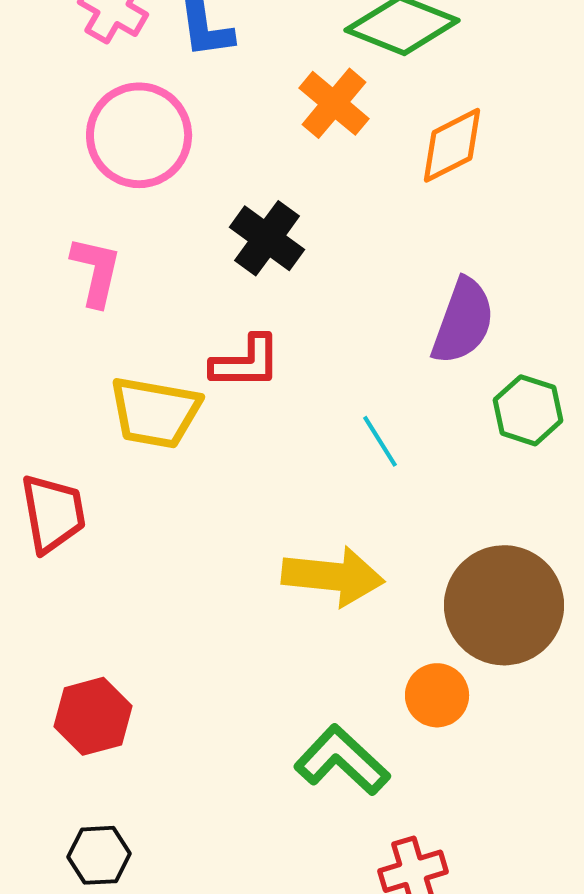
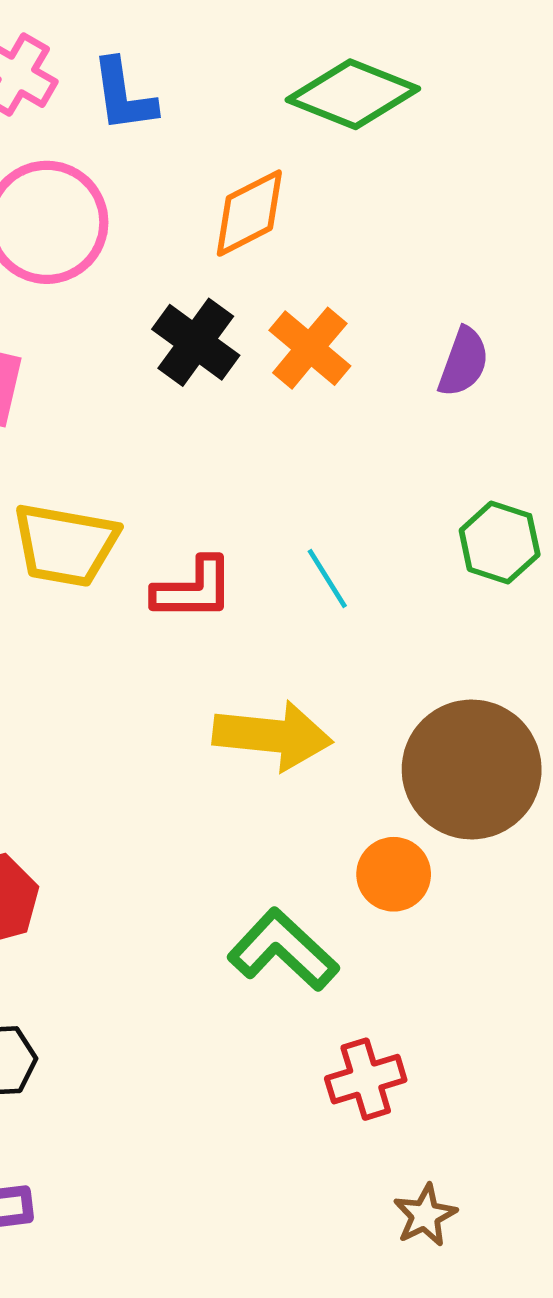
orange cross: (334, 103) -> (310, 348), moved
orange diamond: (452, 145) -> (249, 213), moved
purple semicircle: (463, 321) -> (463, 362), moved, size x0.7
red L-shape: (246, 362) -> (193, 589), moved

